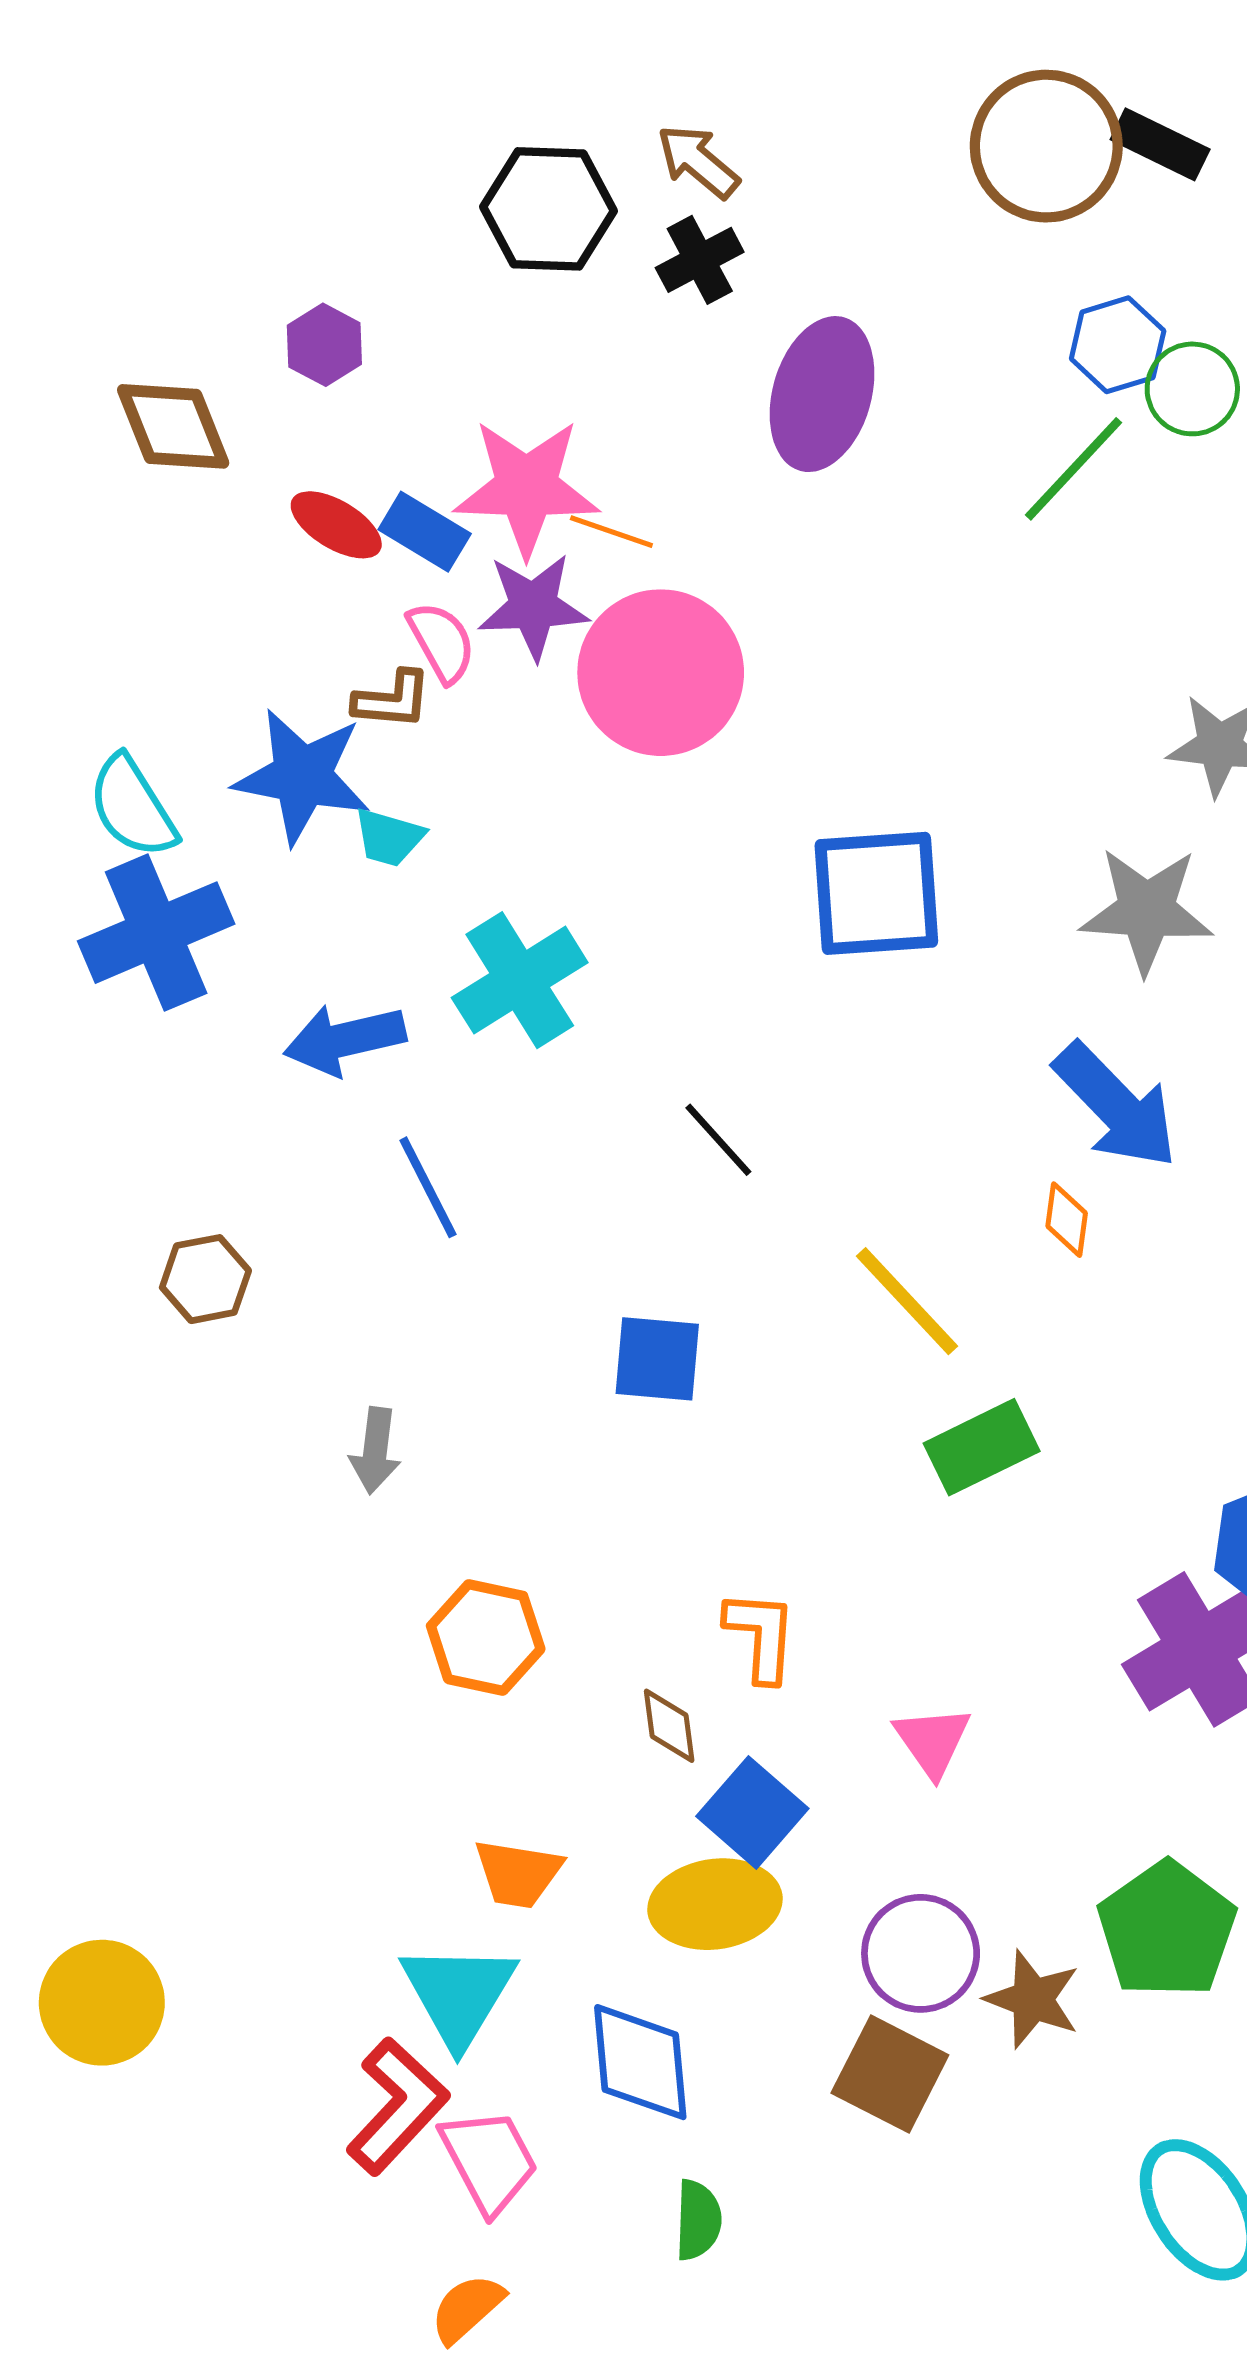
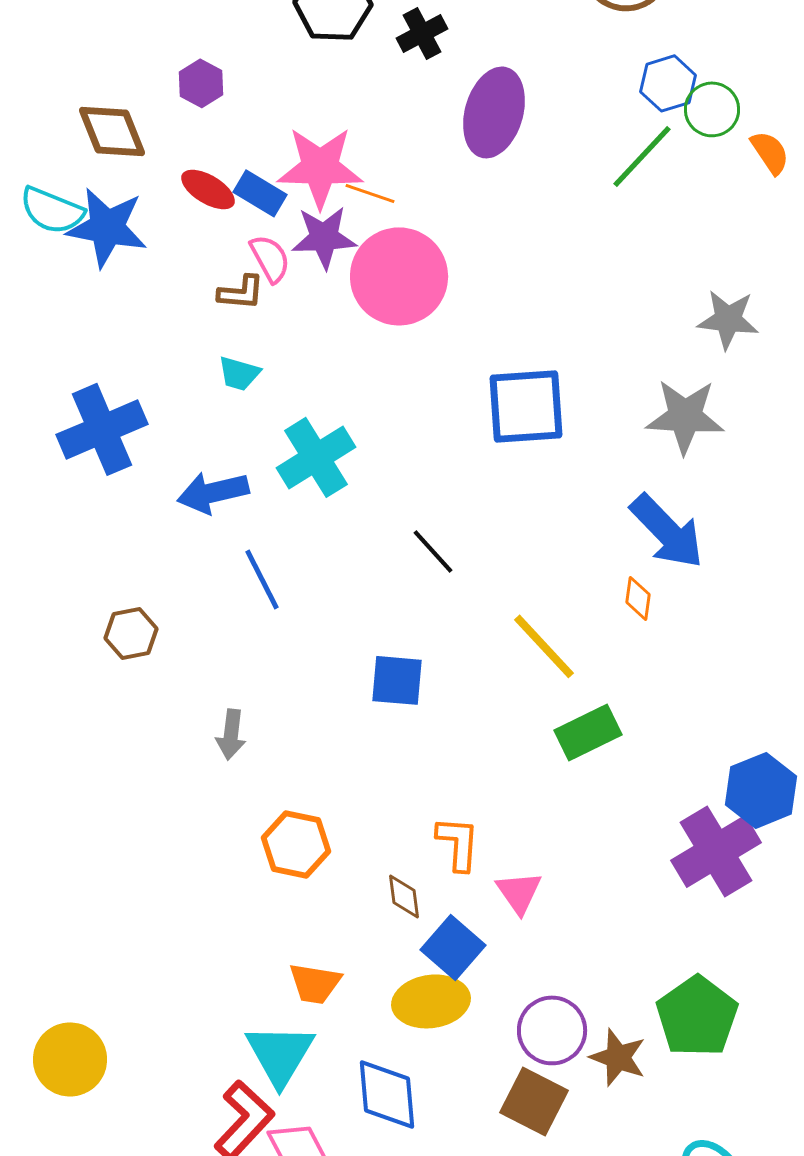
blue star: (302, 776) -> (107, 227), moved
cyan semicircle: (132, 807) -> (52, 210), moved, turned -36
pink triangle: (932, 1741) -> (519, 892), moved

